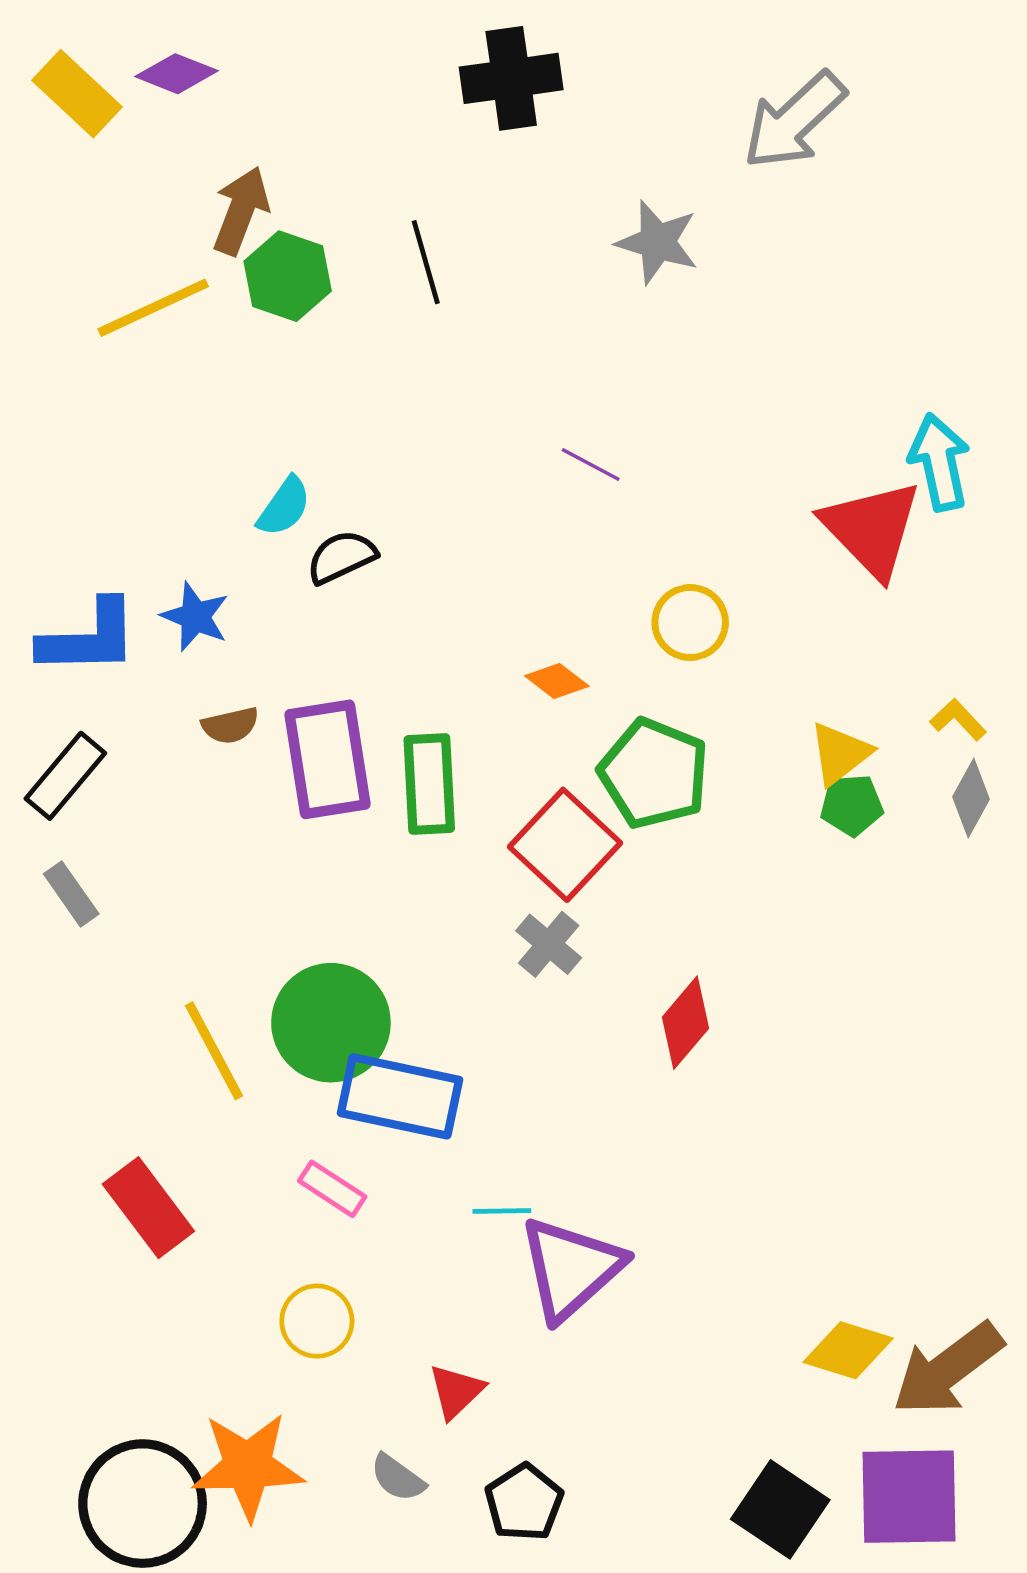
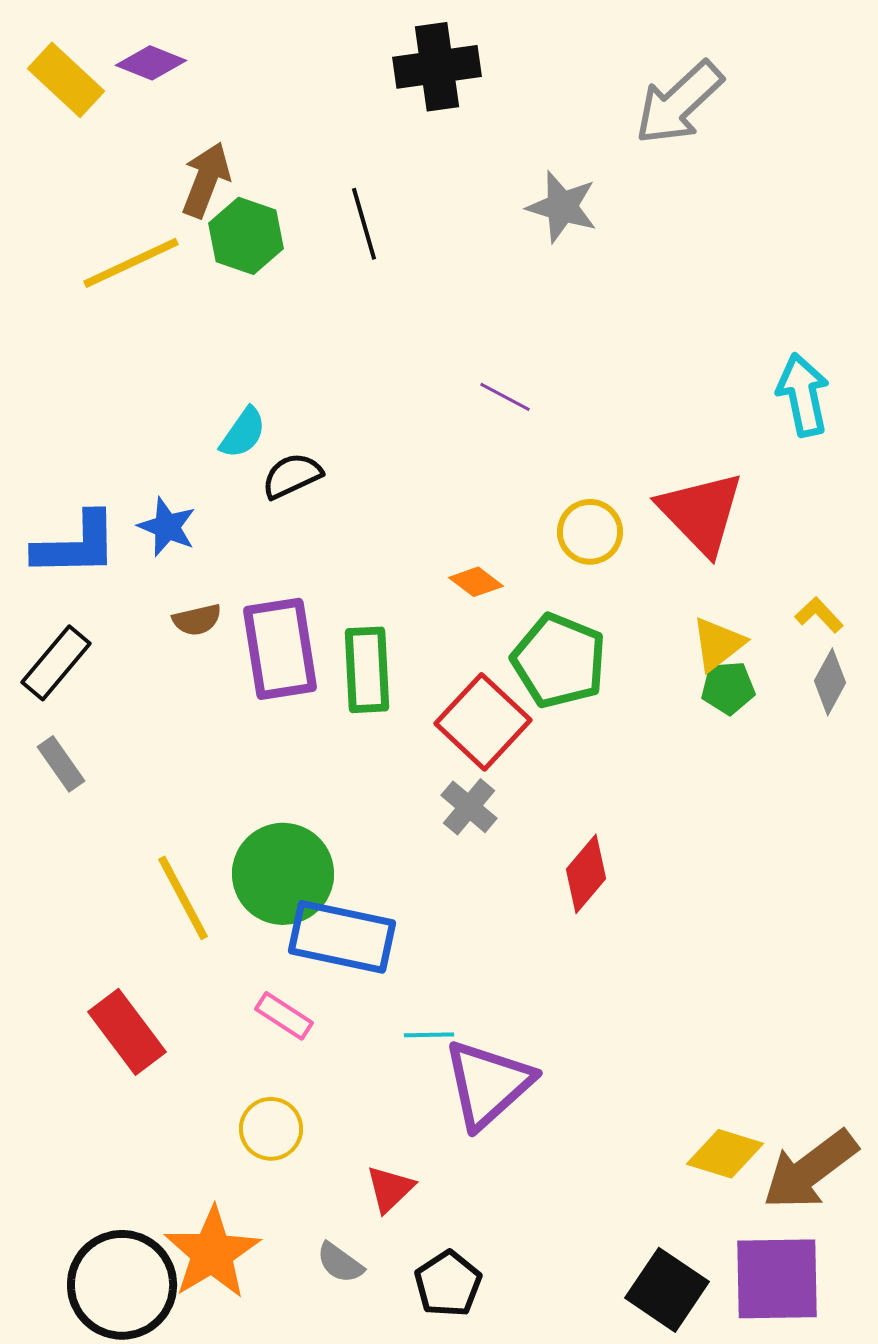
red triangle: (872, 529) -> (701, 513), moved
orange star: (248, 1466) -> (212, 1253), turned -30

